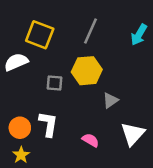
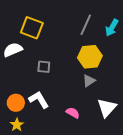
gray line: (91, 31) -> (86, 25), moved
yellow hexagon: (87, 71) -> (90, 57), moved
white L-shape: (48, 124) -> (39, 100), turned -40

